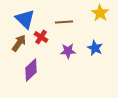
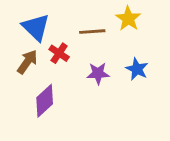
yellow star: (100, 13) -> (128, 19), moved

